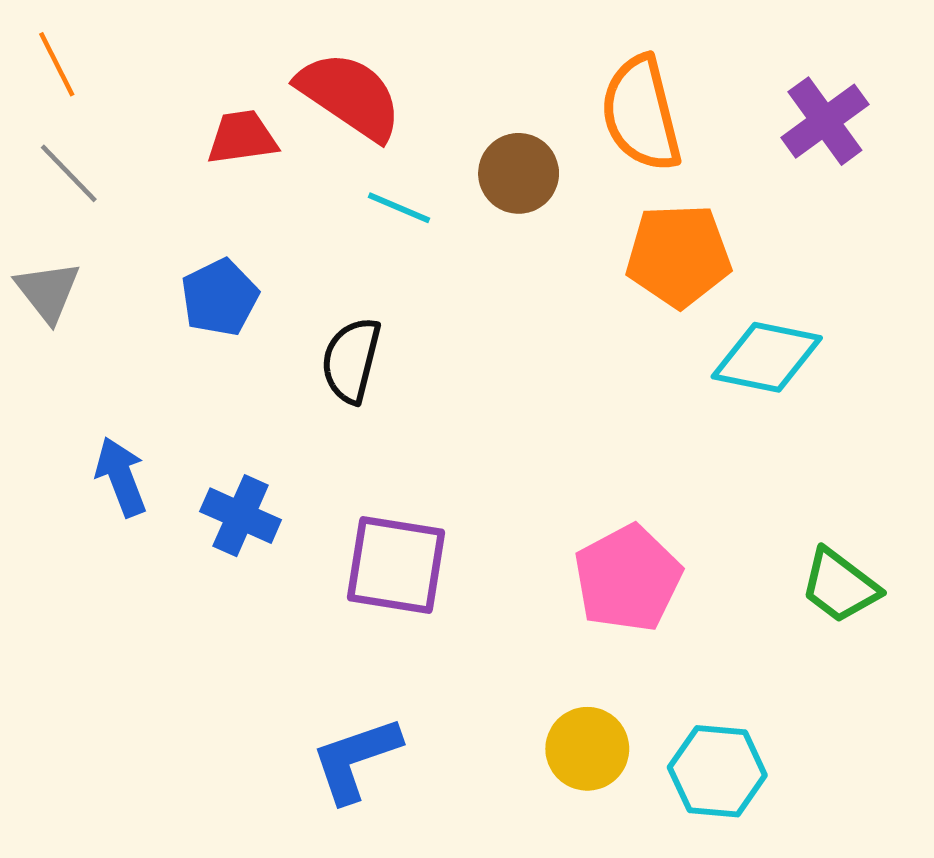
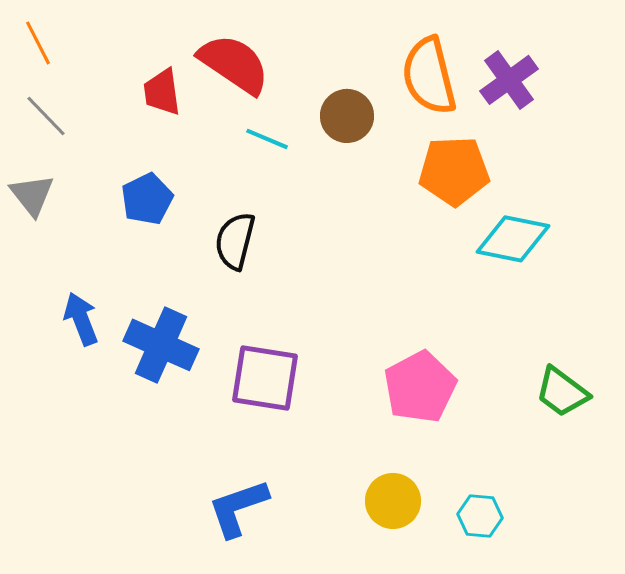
purple cross: (825, 121) -> (509, 80), moved
red trapezoid: (242, 138) -> (162, 92), turned -90
blue cross: (241, 516) -> (161, 345), size x1.4
cyan hexagon: (717, 771) -> (480, 516), size x0.7

